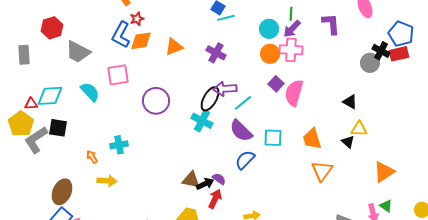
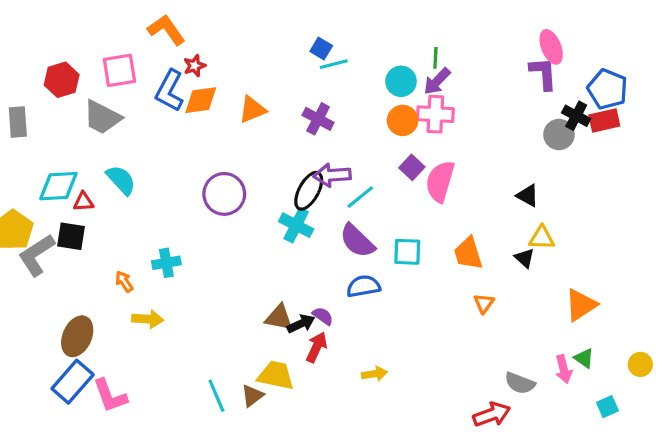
purple L-shape: (331, 24) -> (543, 74), moved
pink square: (118, 75) -> (119, 70), moved
red triangle: (31, 104) -> (83, 202), moved
blue semicircle: (245, 160) -> (363, 286), turned 35
orange triangle: (322, 171) -> (484, 303), size x0.6

